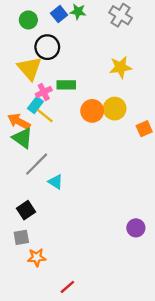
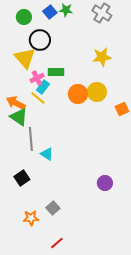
cyan rectangle: (35, 105) -> (43, 87), moved
gray line: (37, 164) -> (31, 139), turned -50
purple circle: (136, 228) -> (105, 183), moved
gray square: (21, 237) -> (53, 208), moved, turned -32

